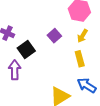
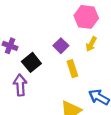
yellow rectangle: (80, 59) -> (72, 69), moved

